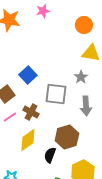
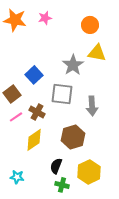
pink star: (43, 11) -> (45, 18), moved
gray star: (81, 77) -> (73, 65), moved, size x1.5
black semicircle: (50, 155) -> (56, 166), moved

